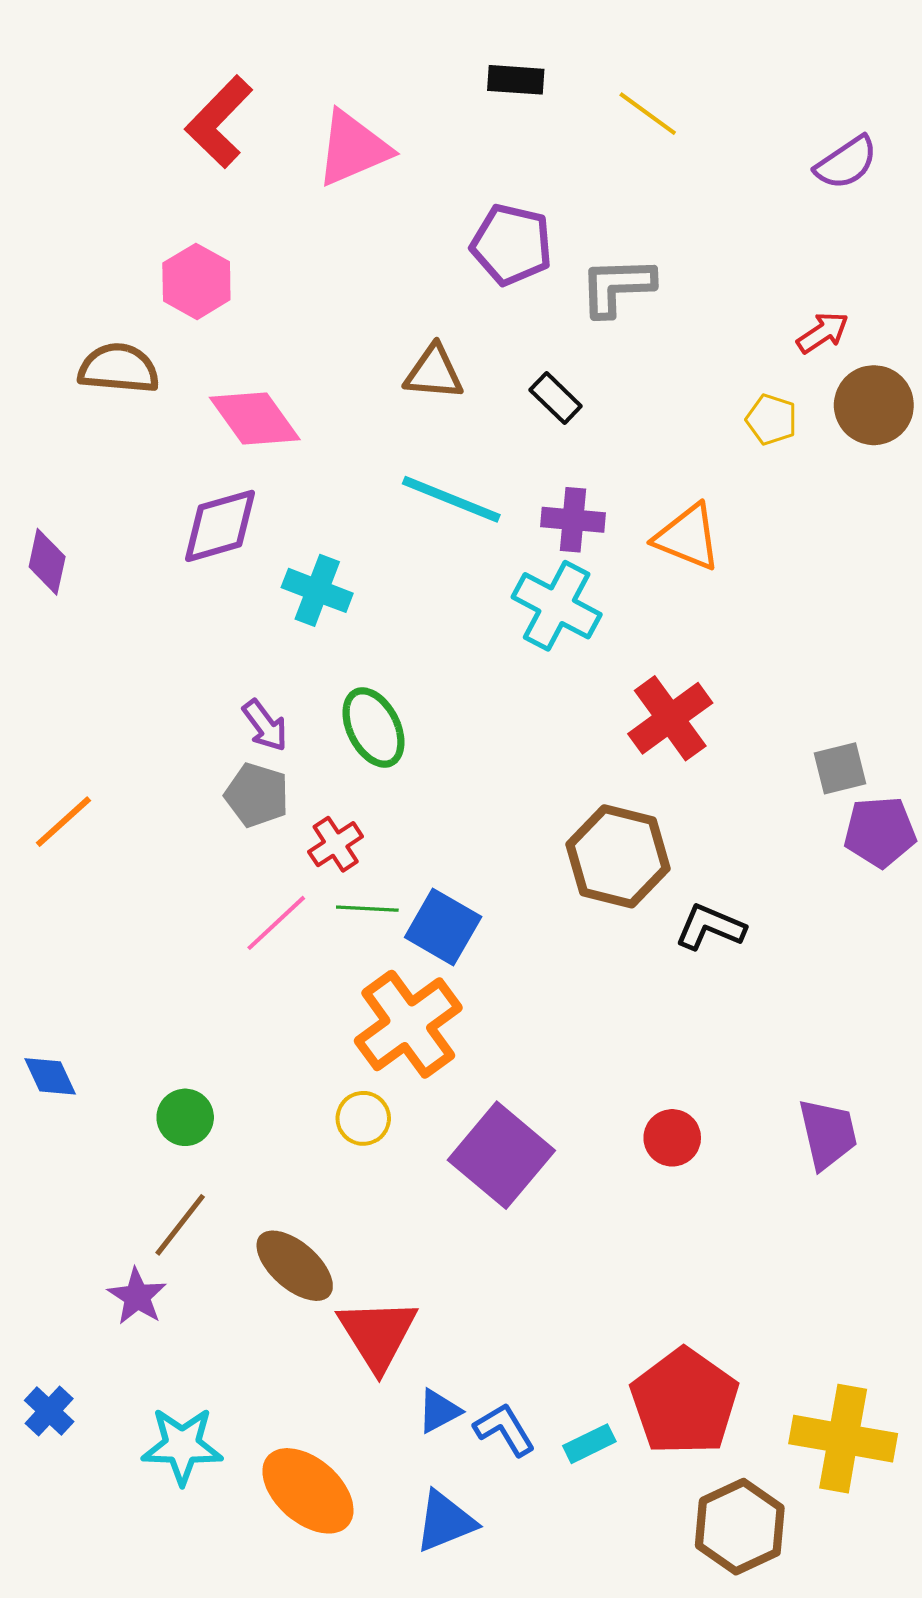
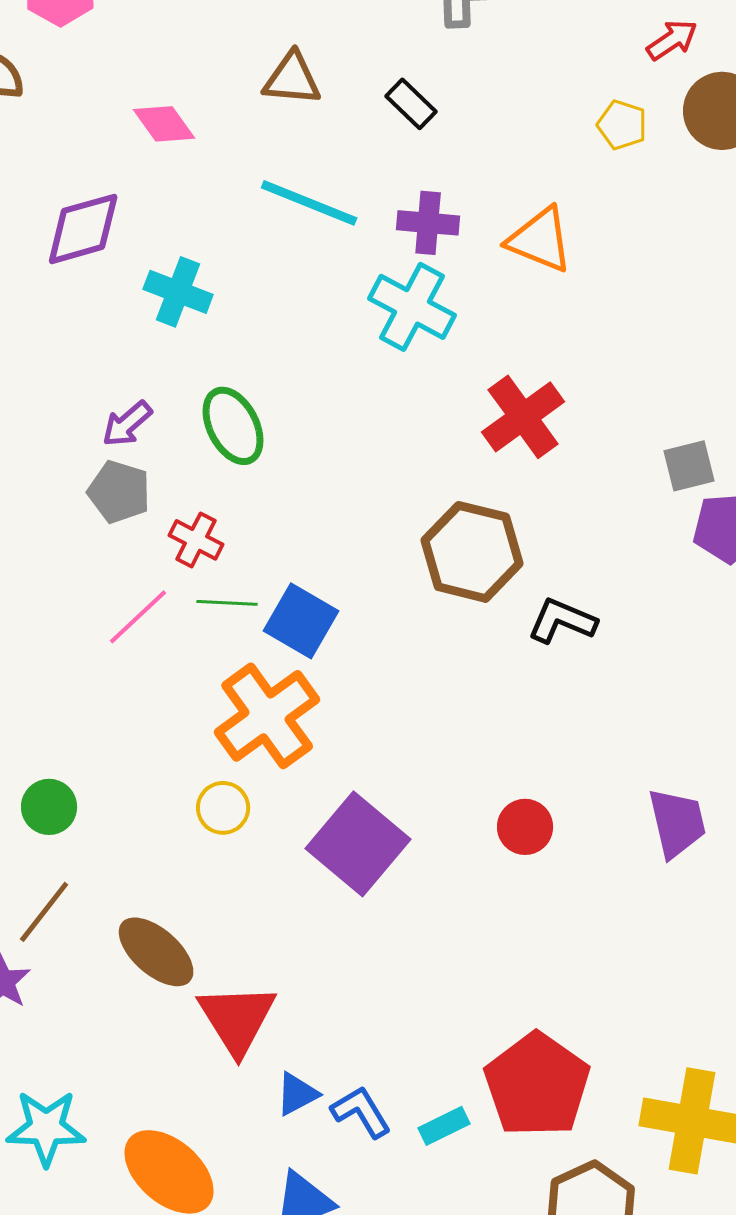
pink diamond: (255, 418) -> (164, 124), moved, size x0.7
purple arrow: (265, 725) -> (127, 424), turned 86
red cross: (336, 844) -> (196, 540), turned -30

